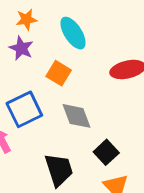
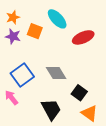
cyan ellipse: (73, 33) -> (57, 19), moved
orange square: (59, 73) -> (35, 31), moved

